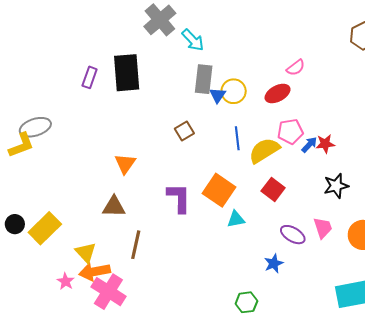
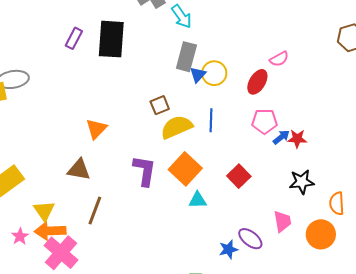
red ellipse: (278, 93) -> (257, 82), turned -40
yellow semicircle: (264, 150) -> (177, 127), moved
purple ellipse: (293, 235) -> (250, 239), moved

